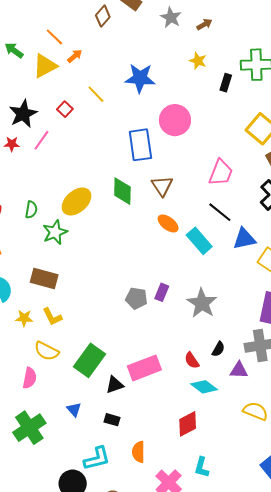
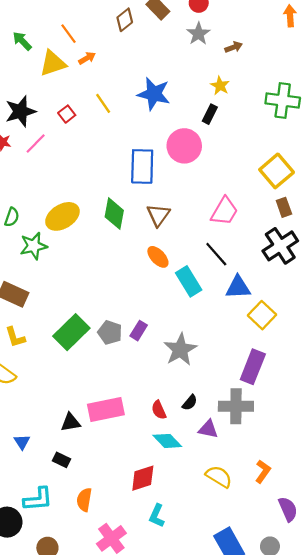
black rectangle: (226, 83) -> (210, 114), moved
green rectangle: (90, 360) -> (71, 332), moved
cyan L-shape: (202, 467) -> (157, 516), moved

